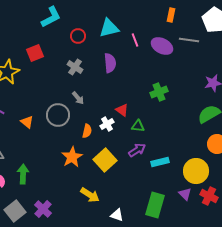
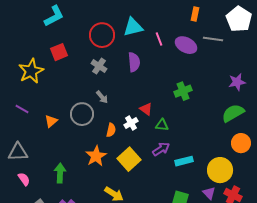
cyan L-shape: (51, 17) -> (54, 16), moved
red circle: (78, 36) -> (102, 35), size x1.6
orange triangle: (27, 122) -> (51, 121), turned 40
green arrow: (23, 174) -> (60, 173), moved

